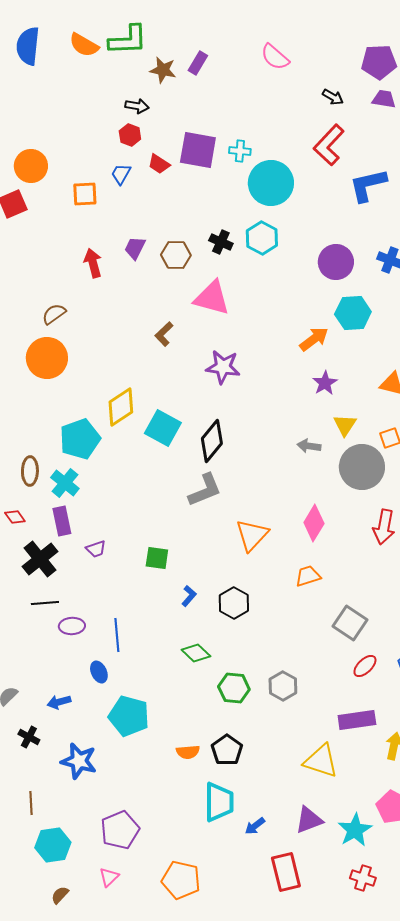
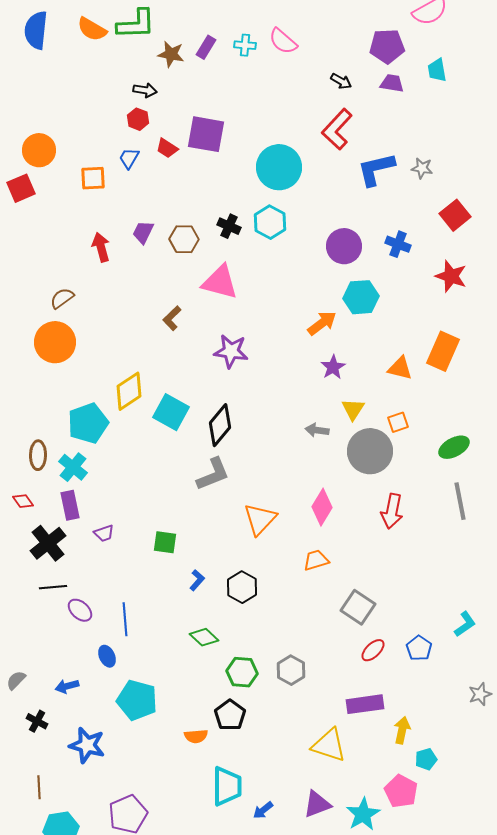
cyan cross: (240, 151) -> (245, 45), moved
purple ellipse: (72, 626) -> (80, 610), turned 45
black pentagon: (227, 750) -> (230, 715), moved

